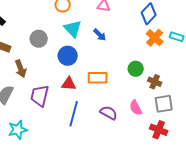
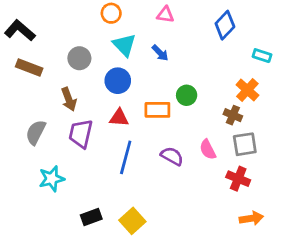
orange cross: (155, 38) -> (247, 90), moved
brown arrow: (21, 69) -> (69, 99), moved
green circle: (136, 69) -> (187, 95), moved

